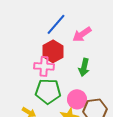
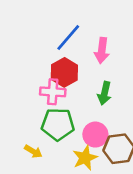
pink arrow: (82, 34) -> (102, 50), turned -48

